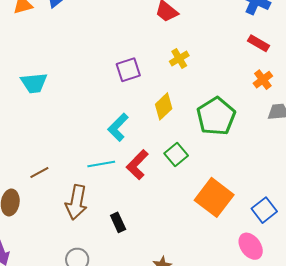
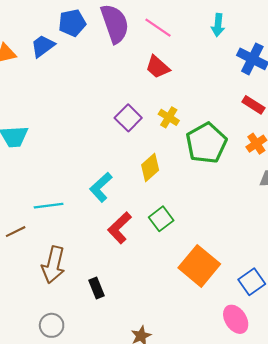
yellow cross: (179, 58) -> (169, 117), turned -30
purple square: (128, 70) -> (128, 118), moved, turned -30
green pentagon: (216, 116) -> (206, 143), moved
cyan line: (101, 164) -> (49, 206), moved

